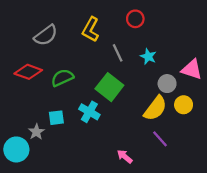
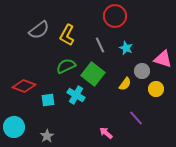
red circle: (135, 19) -> (115, 16), size x1.5
yellow L-shape: (91, 29) -> (67, 35), moved
red diamond: (28, 72) -> (24, 86), moved
green semicircle: (62, 78) -> (66, 66), moved
yellow semicircle: (155, 108) -> (125, 84), moved, size x0.6
gray star: (36, 132) -> (47, 136), moved

